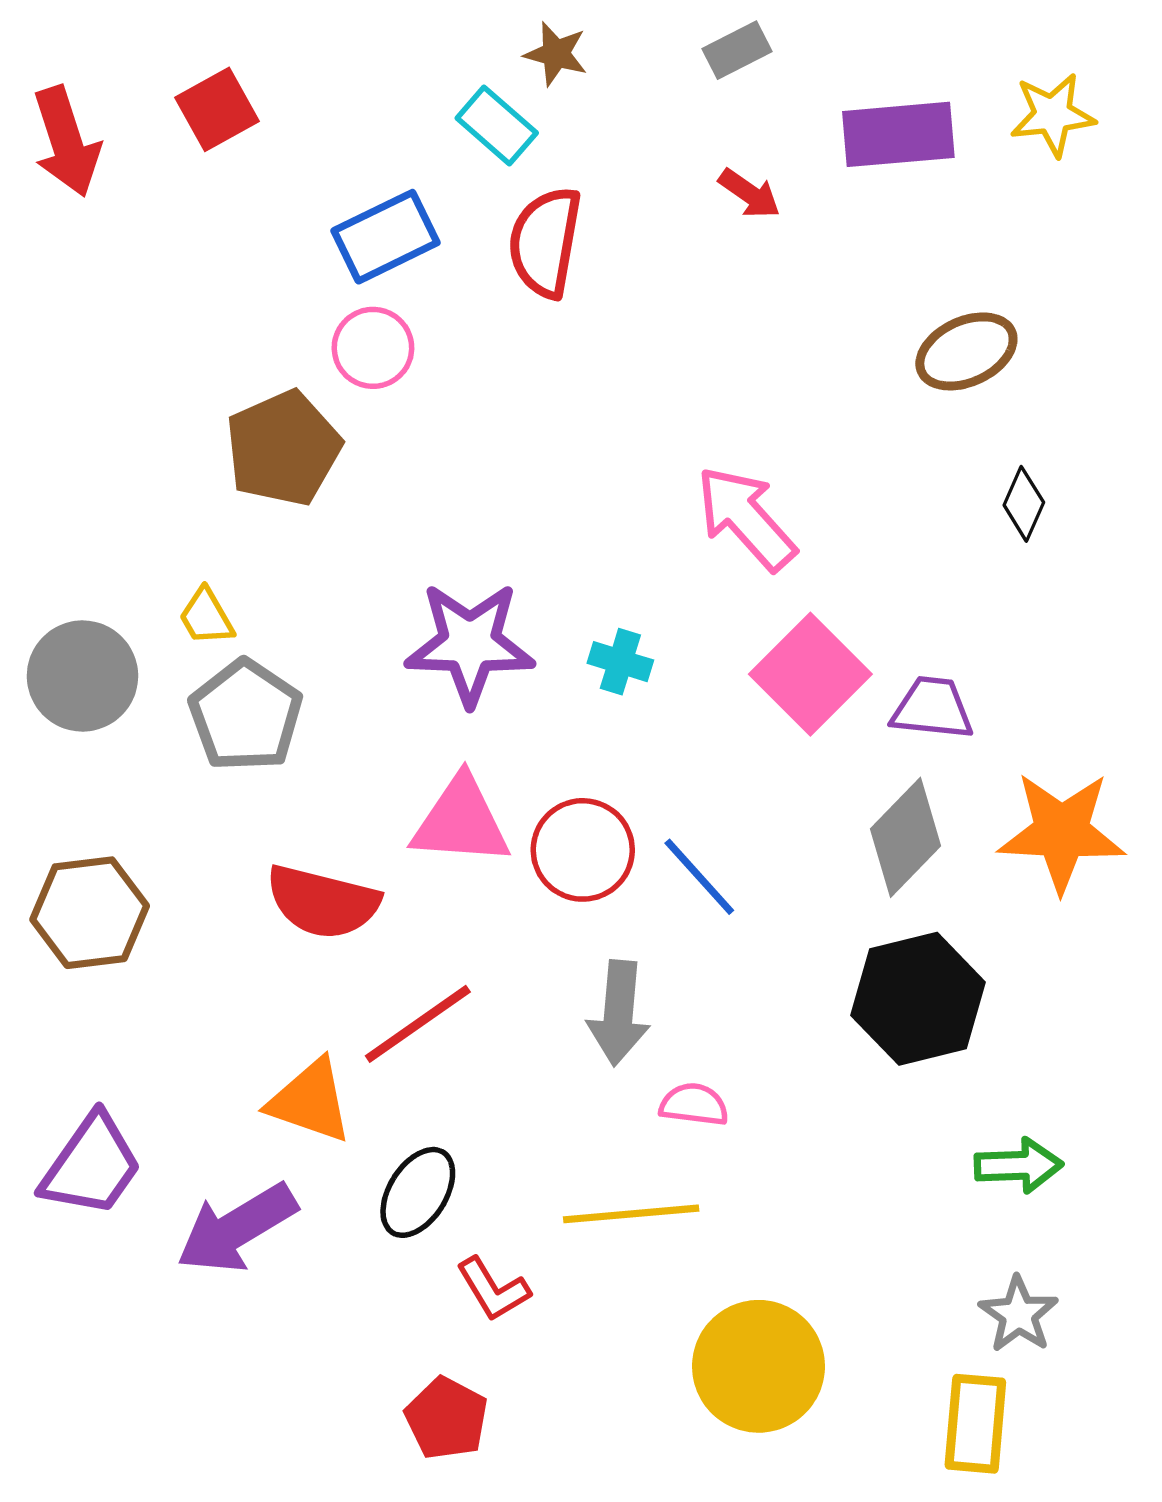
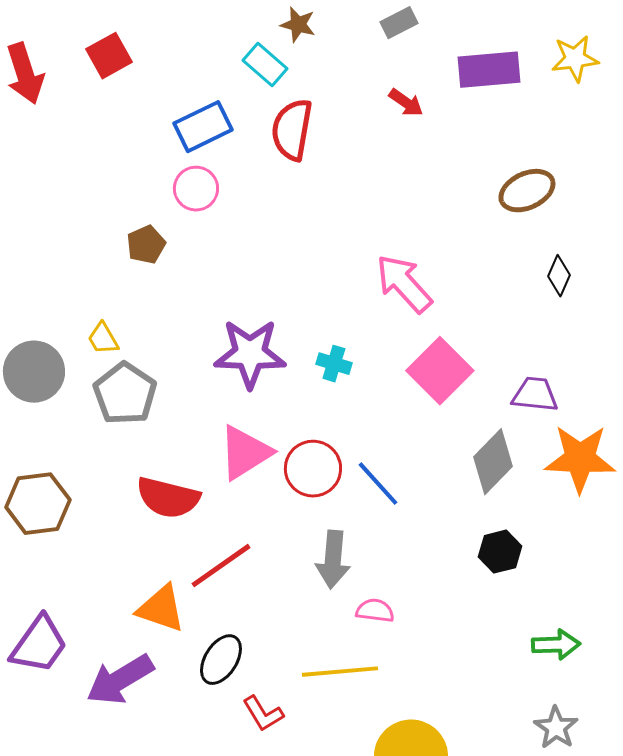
brown pentagon: (283, 448) -> (146, 245), size x0.6
purple trapezoid: (932, 708) -> (535, 395), moved
pink triangle: (461, 821) -> (245, 453), turned -36
black hexagon: (918, 999) -> (500, 552), size x0.6

